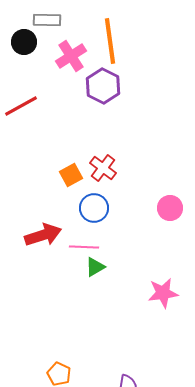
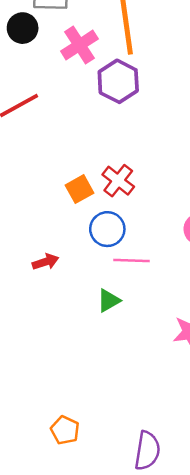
red arrow: (43, 235) -> (46, 262), size x0.6
pink line: (84, 247) -> (132, 261), moved

